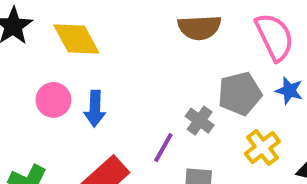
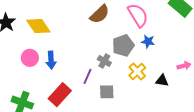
brown semicircle: (199, 27) -> (100, 14), turned -35

